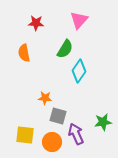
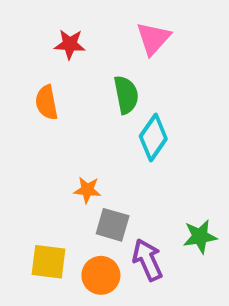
green semicircle: (65, 49) -> (126, 95), turned -42

